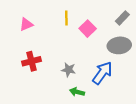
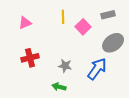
gray rectangle: (122, 18) -> (108, 15), moved, turned 32
gray ellipse: (119, 45) -> (113, 43), turned -30
green arrow: (77, 92) -> (59, 87), moved

